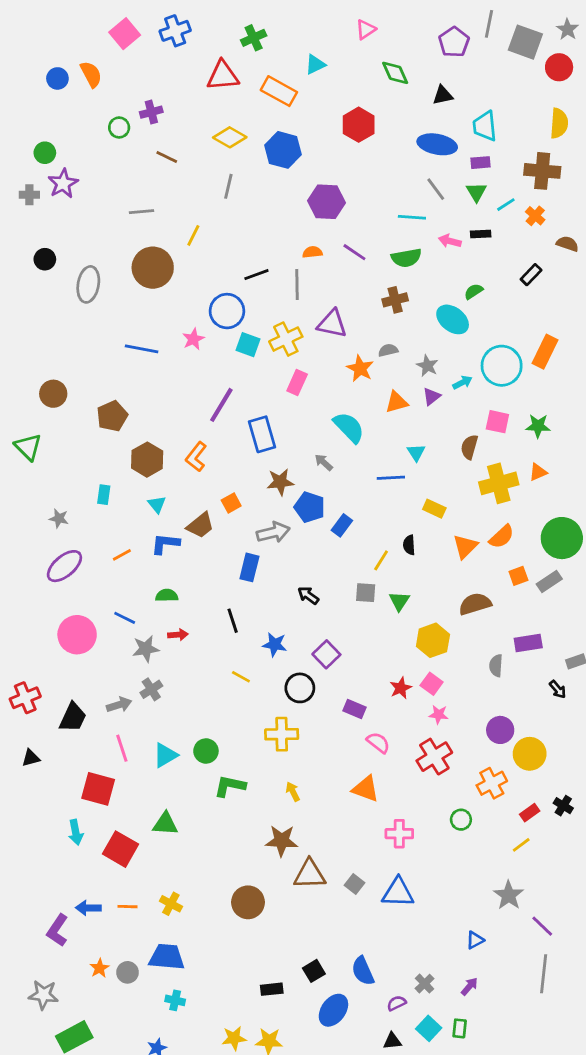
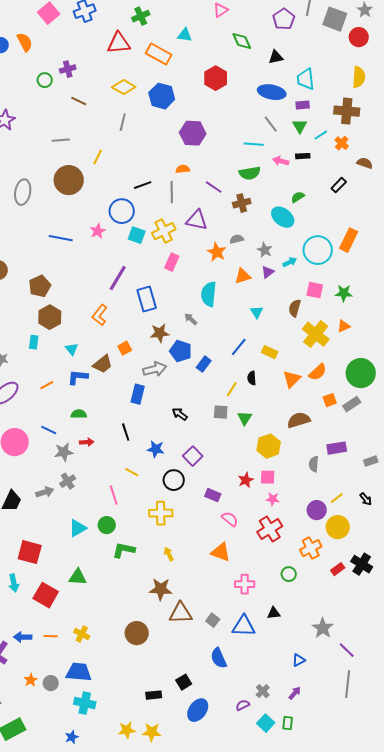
cyan triangle: (315, 64) -> (185, 35), turned 35
purple line: (354, 252) -> (214, 187), moved
cyan semicircle: (349, 427) -> (209, 294), turned -130
brown hexagon: (147, 460) -> (50, 317), moved
blue line: (391, 478) -> (239, 347), moved, turned -48
yellow cross: (499, 483) -> (316, 334), turned -36
pink square: (432, 684) -> (268, 477), turned -35
black arrow: (558, 689) -> (366, 499), moved
pink line: (122, 748) -> (114, 495), moved
black cross: (563, 806) -> (362, 564), size x1.5
yellow line: (521, 845) -> (337, 498), moved
blue semicircle: (363, 971) -> (219, 658), moved
cyan cross: (175, 1000) -> (85, 703), size x1.5
black triangle: (392, 1041) -> (274, 613), moved

